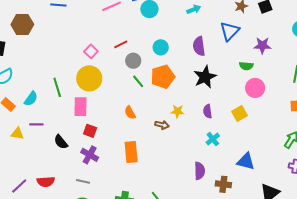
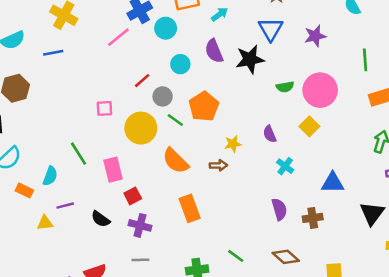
purple semicircle: (199, 46) -> (214, 51), moved
cyan circle: (161, 47) -> (180, 64), moved
pink square: (91, 51) -> (104, 108), moved, turned -32
green semicircle: (246, 66) -> (285, 87), moved
black star: (205, 77) -> (250, 59), moved, turned 30
yellow circle: (89, 78) -> (141, 128), moved
pink circle: (255, 88) -> (320, 90), size x1.4
orange semicircle: (130, 113) -> (176, 161), size x1.6
red square: (90, 131) -> (133, 196), turned -32

